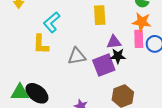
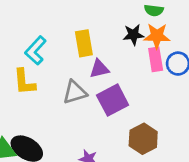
yellow rectangle: (100, 15) -> (84, 43), moved
purple triangle: (114, 42) -> (99, 69), moved
black star: (118, 56) -> (133, 35), moved

